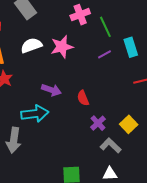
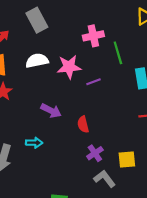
purple line: (105, 54) -> (94, 82), moved
cyan arrow: (35, 114) -> (34, 143), moved, size x0.6
yellow square: (129, 124) -> (127, 159), turned 30

